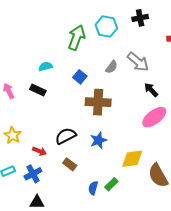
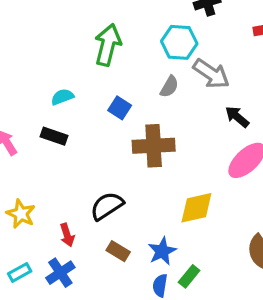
cyan hexagon: (106, 27) -> (179, 42), moved
blue star: (98, 140) -> (162, 251), moved
red arrow: (40, 151) -> (67, 235), turned 56
yellow diamond: (132, 159) -> (196, 208), moved

